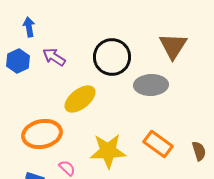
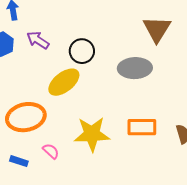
black circle: (112, 57) -> (82, 51), moved, size x0.7
orange rectangle: (158, 144) -> (142, 127), turned -36

